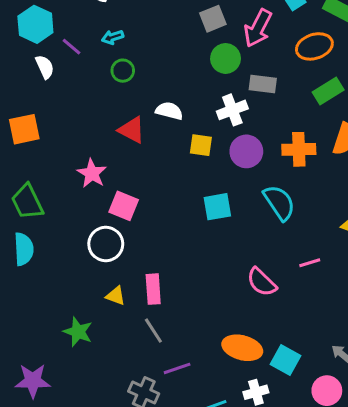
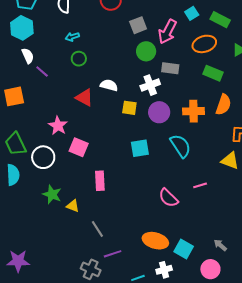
purple line: (72, 47) -> (42, 71), moved
green rectangle: (328, 91) -> (213, 73), turned 54
white circle: (106, 244) -> (43, 157), moved
pink rectangle: (153, 289) -> (100, 181), moved
green star: (78, 332) -> (52, 194), moved

